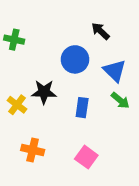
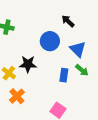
blue rectangle: (82, 108) -> (64, 75), moved
orange cross: (33, 150) -> (17, 96), moved, turned 35

